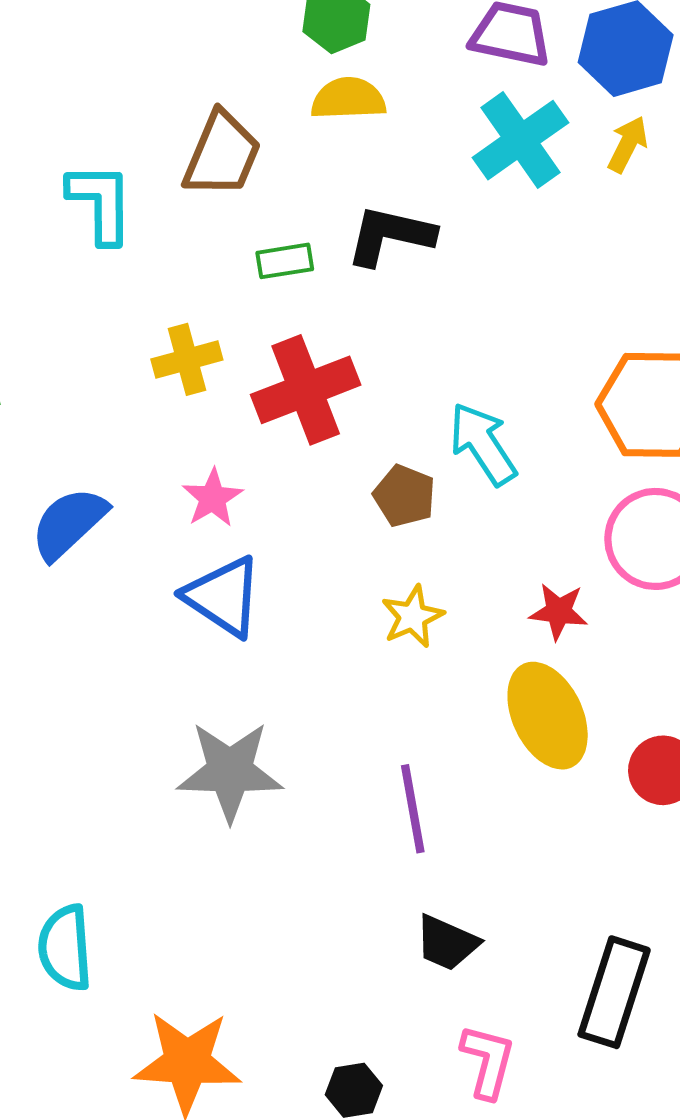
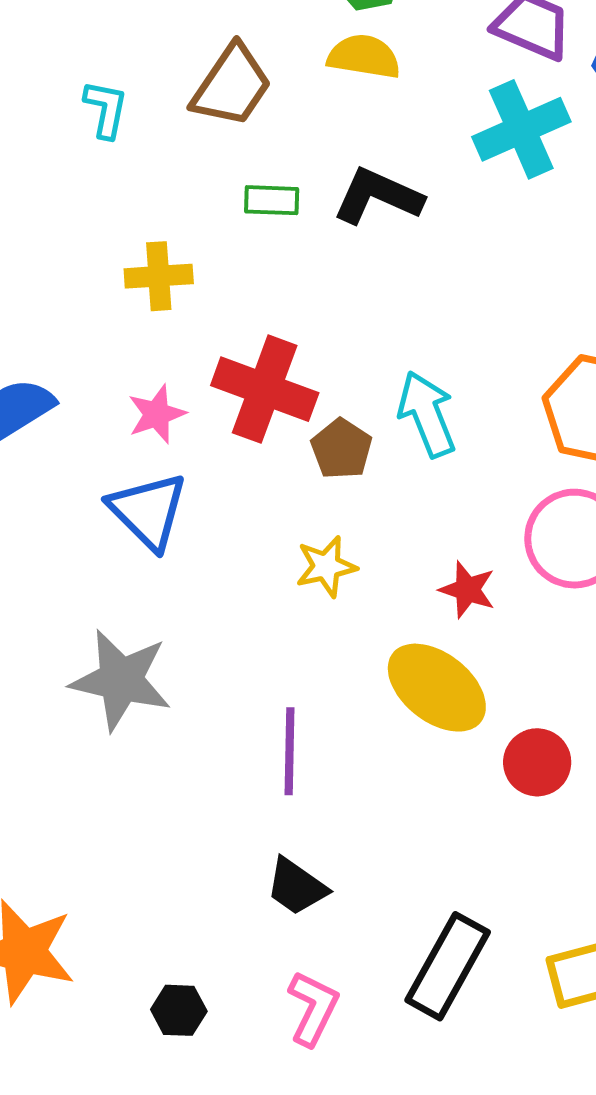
cyan L-shape: (101, 203) -> (106, 109), size x0.7
red cross: (306, 390) -> (265, 389), moved, turned 30
yellow ellipse: (548, 716) -> (437, 688), turned -38

